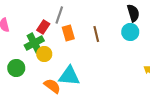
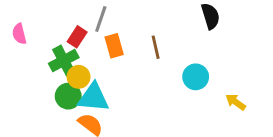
cyan circle: (130, 32) -> (196, 77), moved
green circle: (16, 68) -> (68, 96), moved
cyan triangle: (69, 76) -> (93, 98), moved

